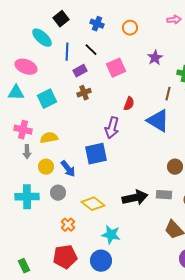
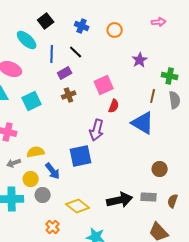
pink square: (116, 68) -> (104, 85), moved
yellow semicircle: (49, 138) -> (36, 152), moved
gray arrow: (27, 152) -> (14, 163), moved, turned 72
yellow circle: (46, 167) -> (31, 179), moved

